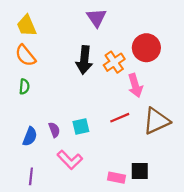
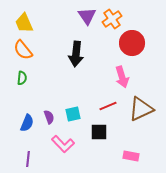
orange cross: (114, 62) -> (112, 19), moved
black square: (140, 171) -> (99, 132), moved
pink rectangle: (116, 178) -> (131, 156), moved

